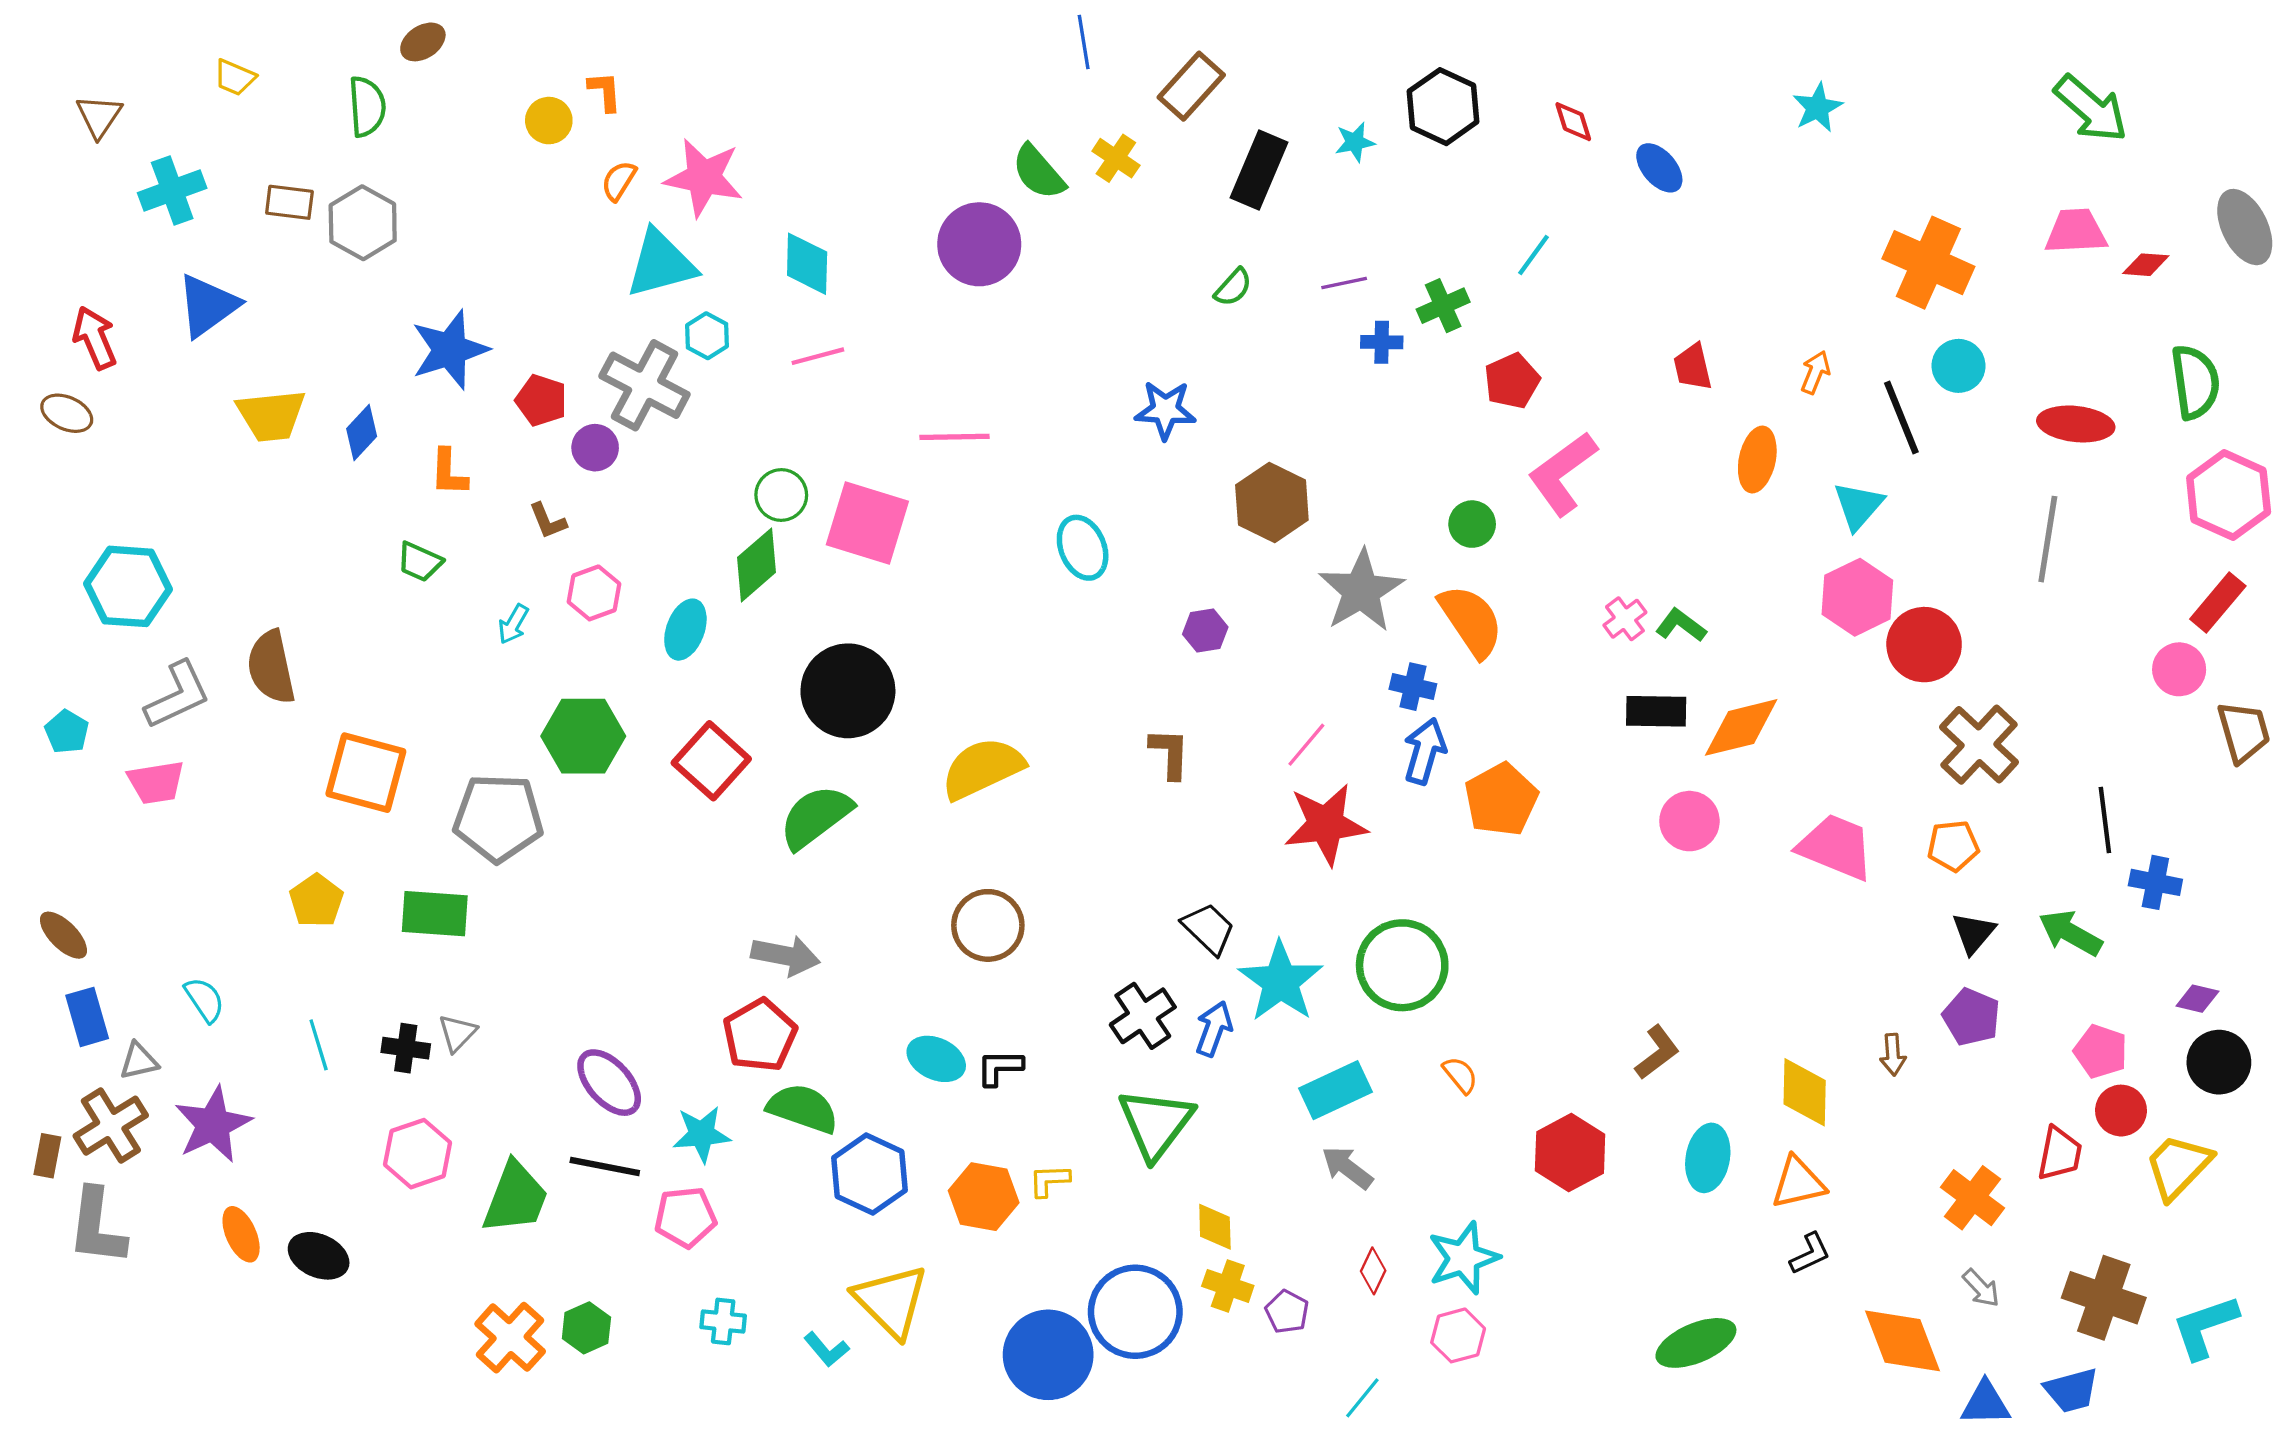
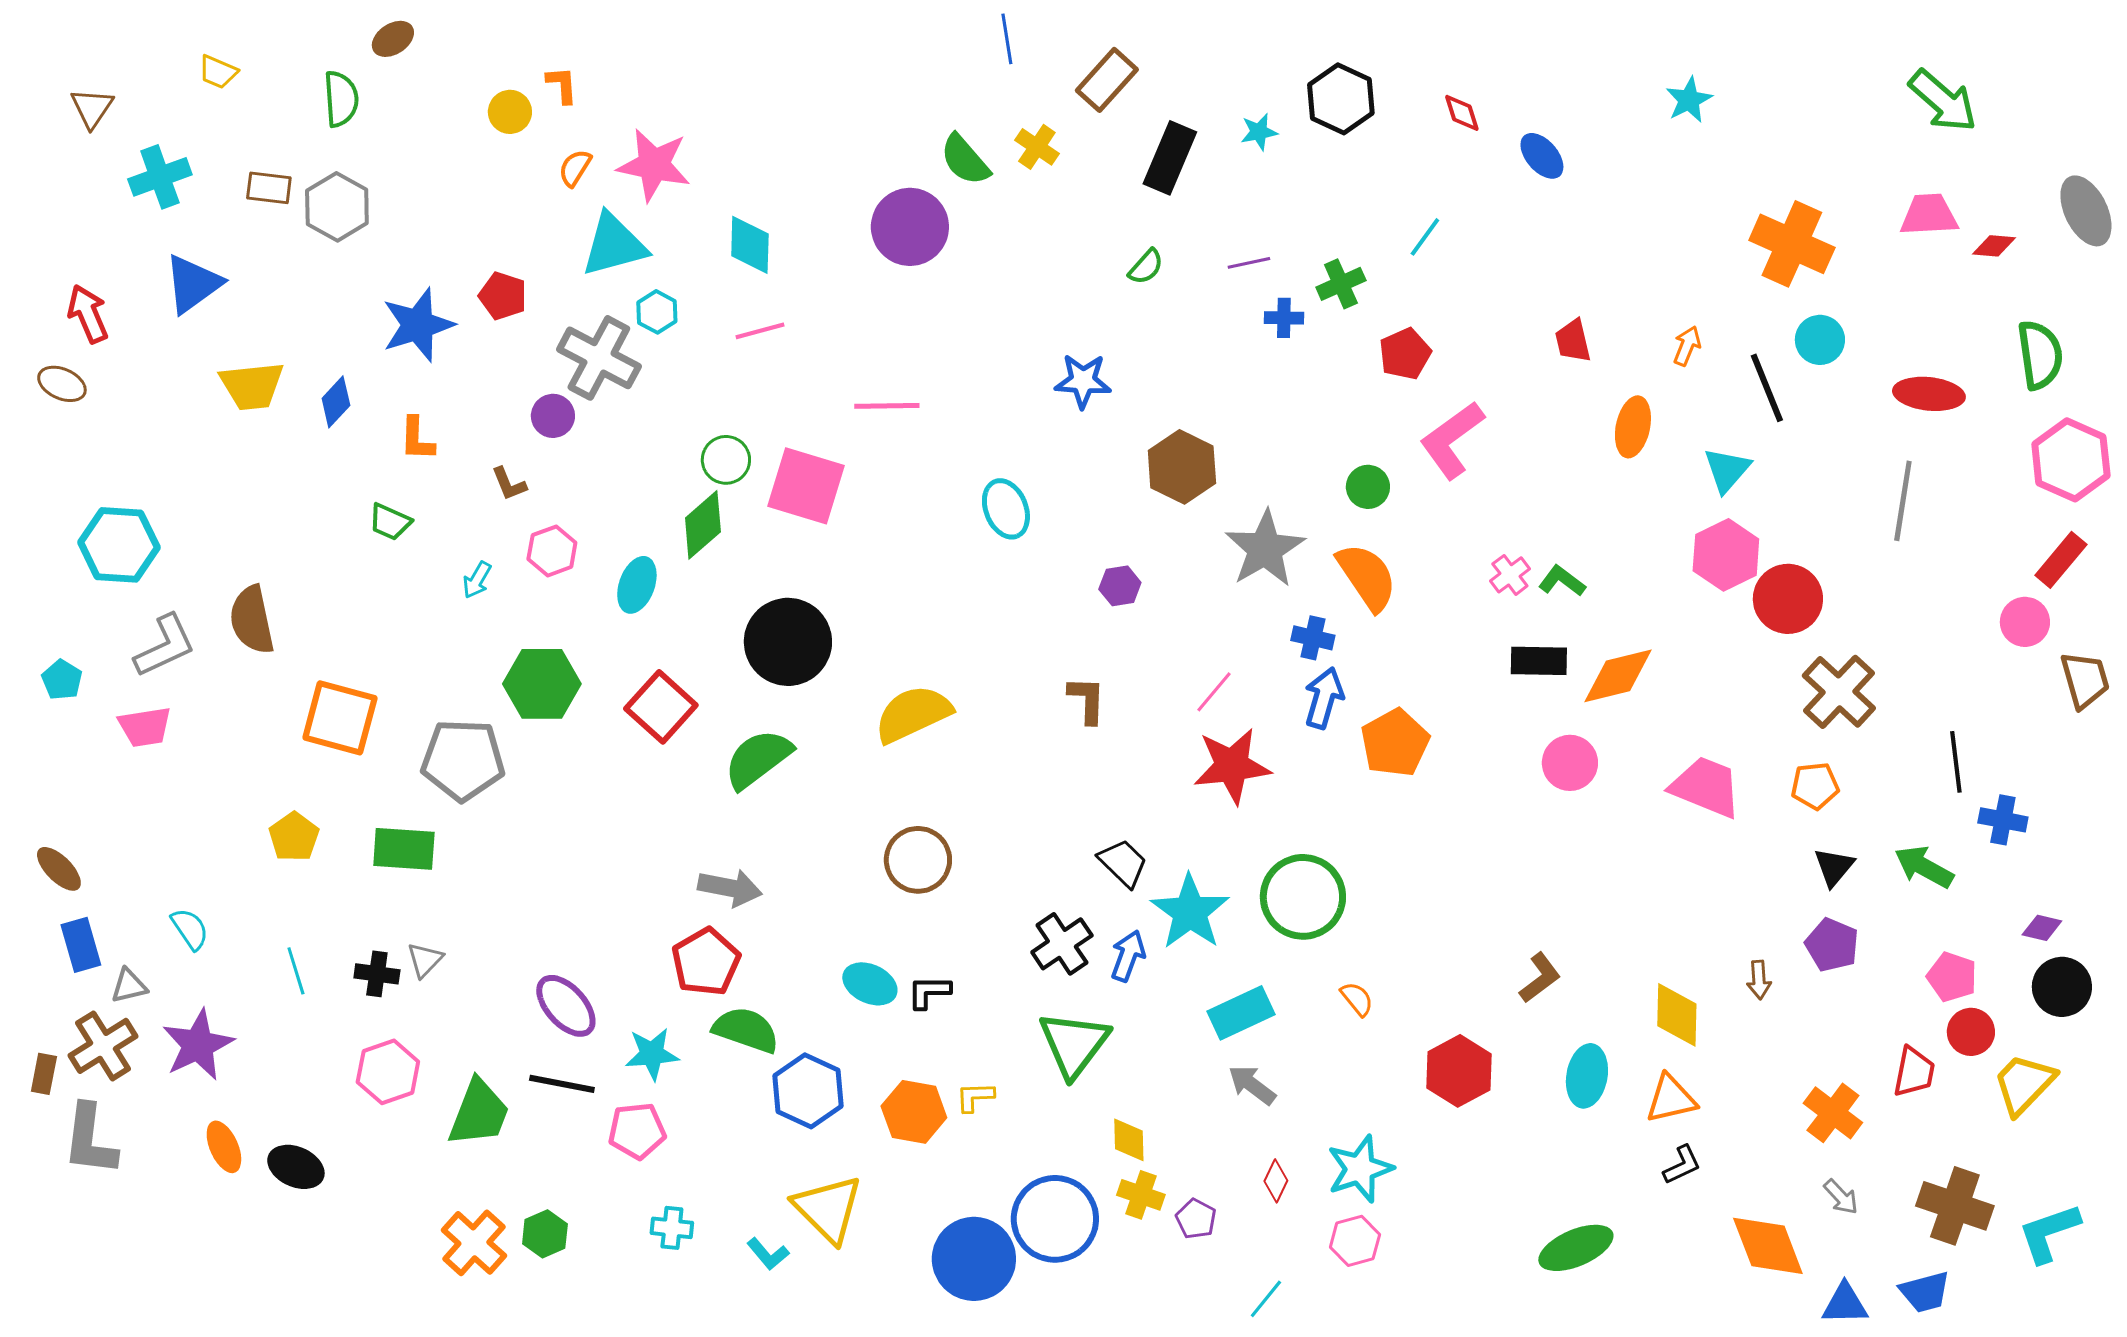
red pentagon: (541, 400) -> (503, 296), moved

